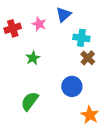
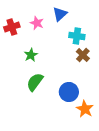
blue circle: (72, 86) -> (69, 92), moved
green semicircle: (30, 101) -> (35, 82), moved

